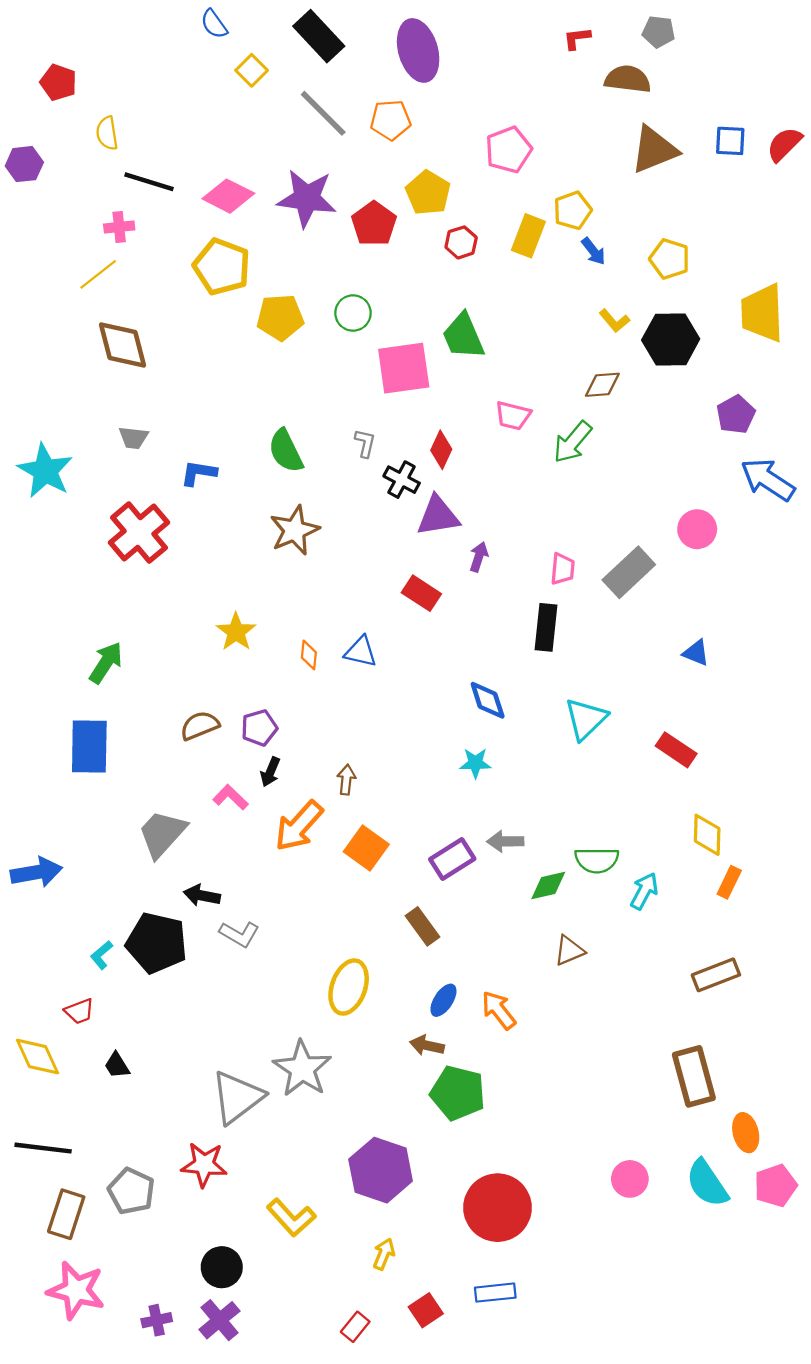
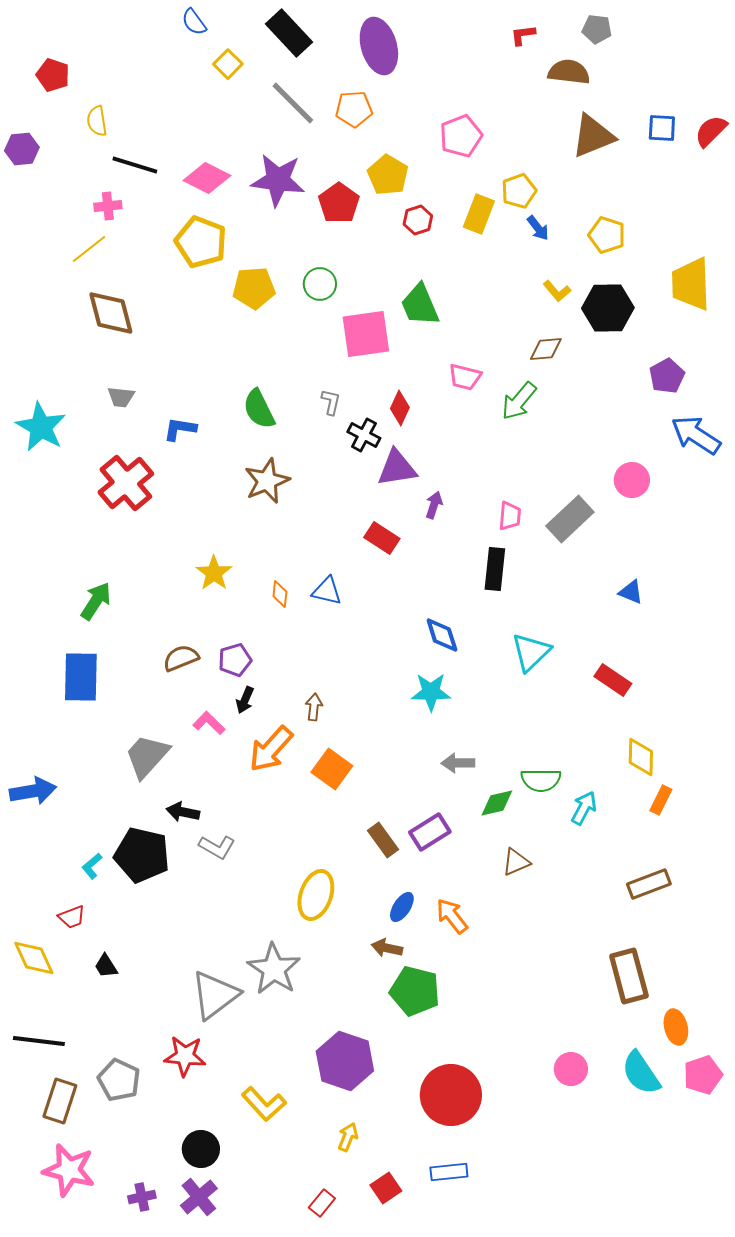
cyan star: (475, 763) -> (431, 692), size x1.4
purple rectangle: (452, 859) -> (430, 832), moved

